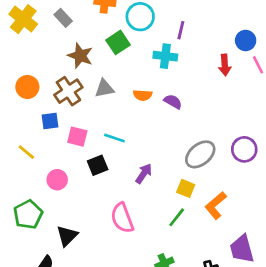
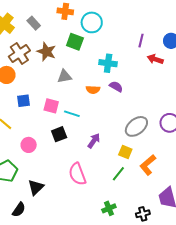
purple line: (181, 30) -> (141, 41), moved
green square: (118, 42) -> (75, 42), turned -36
cyan cross: (165, 56) -> (108, 63), moved
red arrow: (225, 65) -> (155, 59), turned 112
brown cross: (68, 91) -> (19, 53), moved
orange semicircle: (143, 95) -> (93, 90), moved
pink square: (77, 137) -> (51, 106), moved

